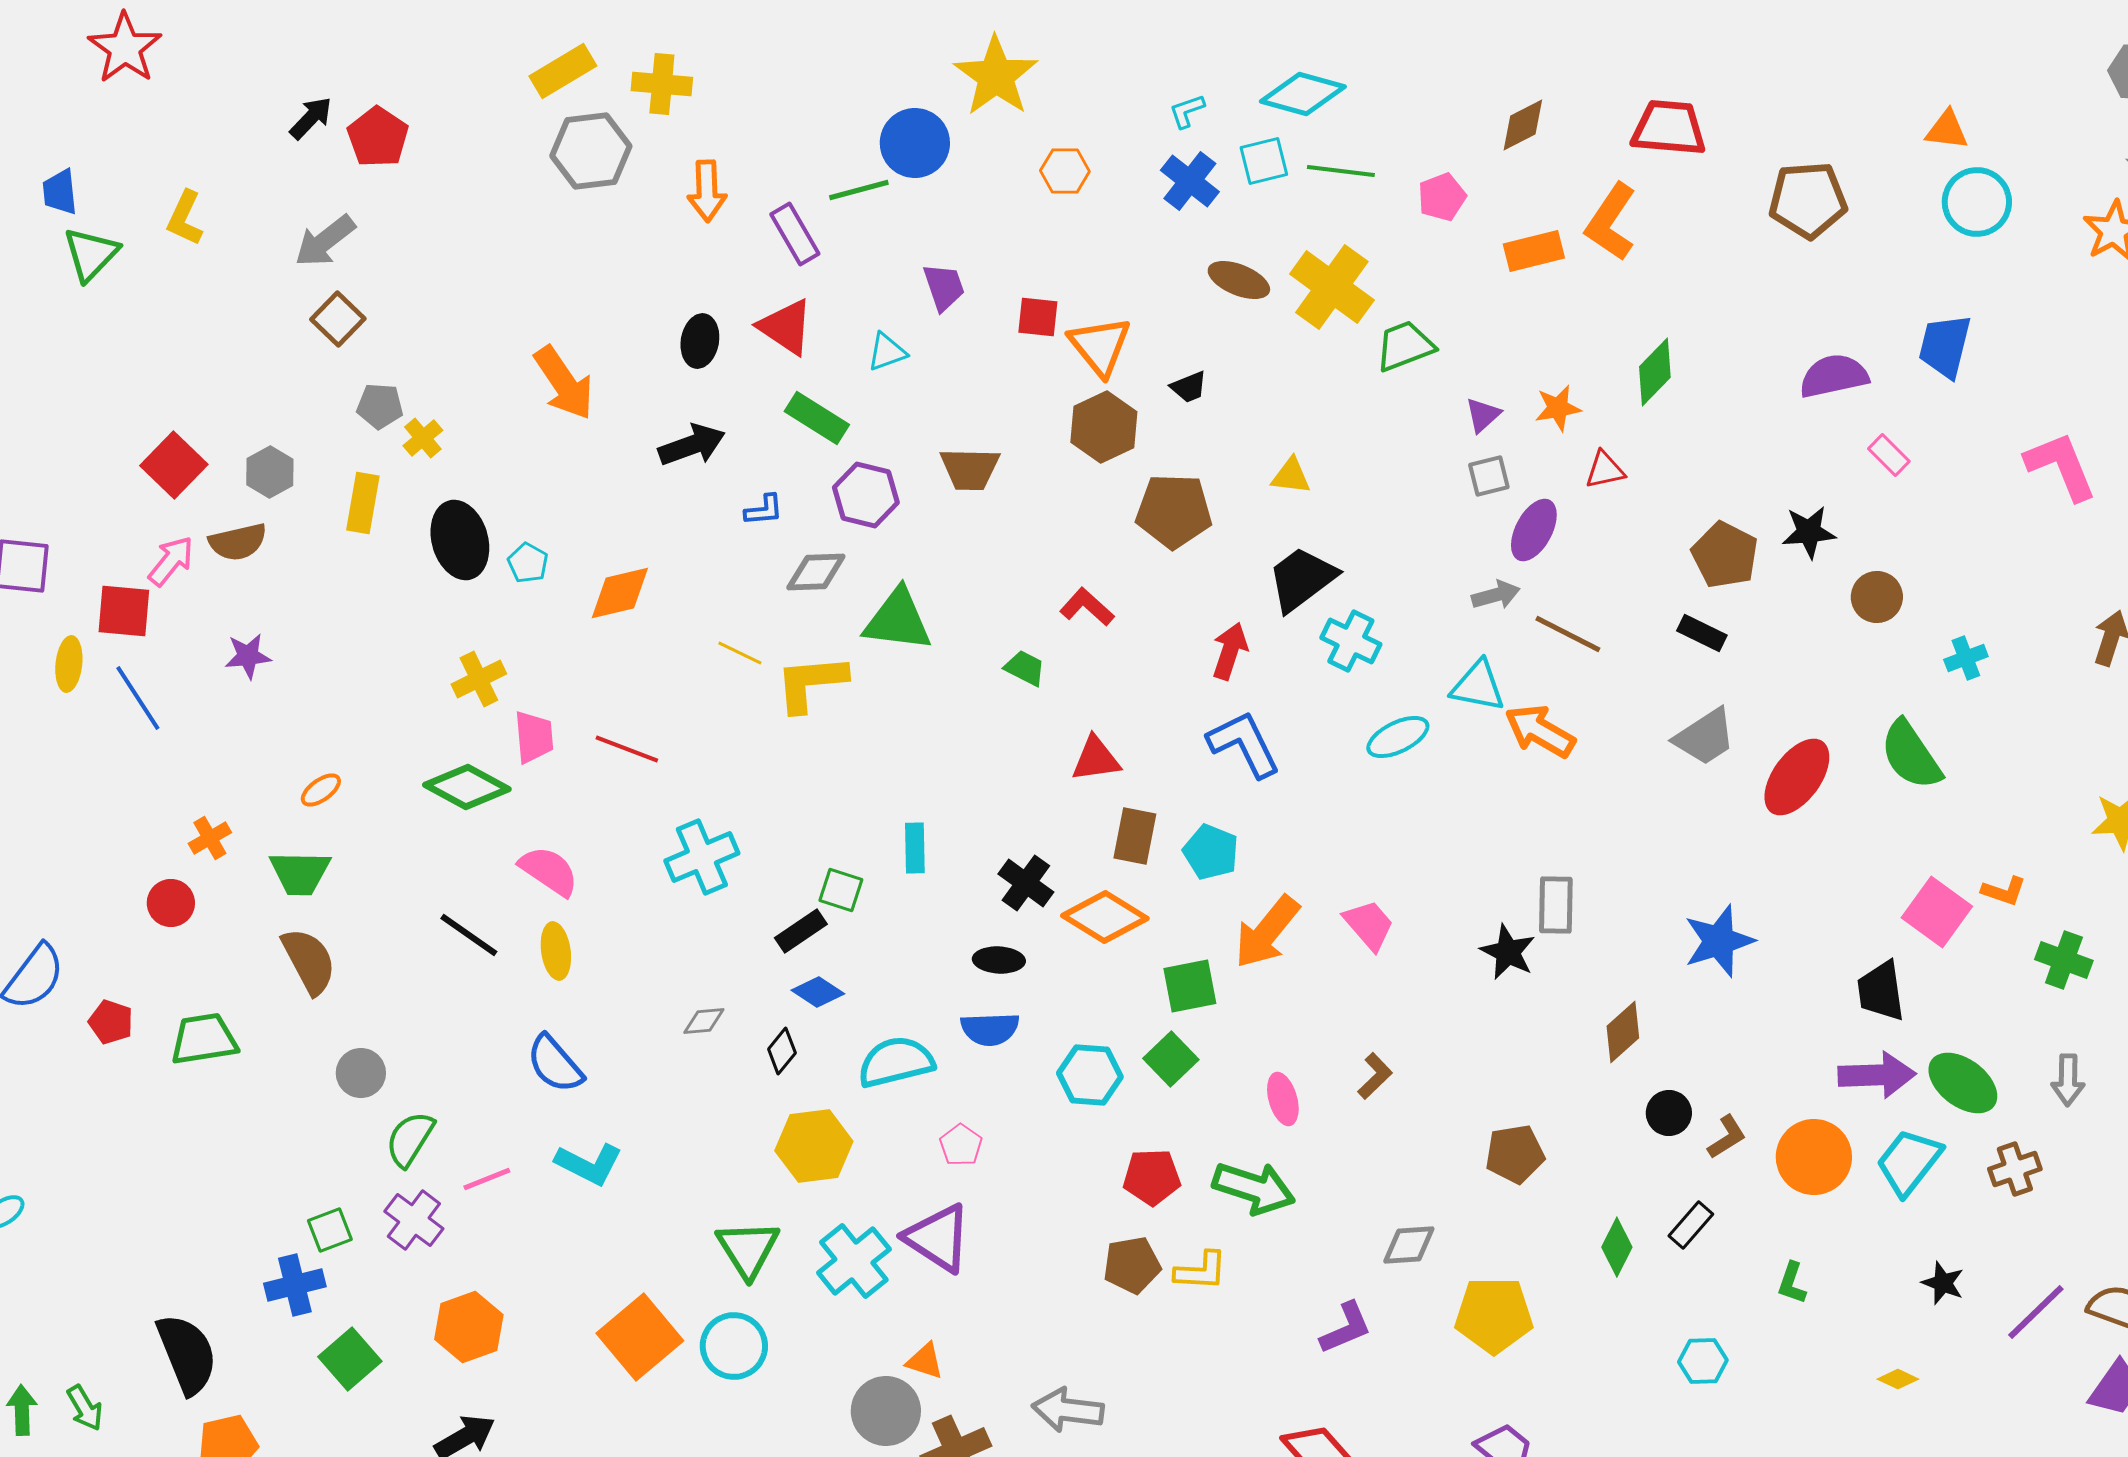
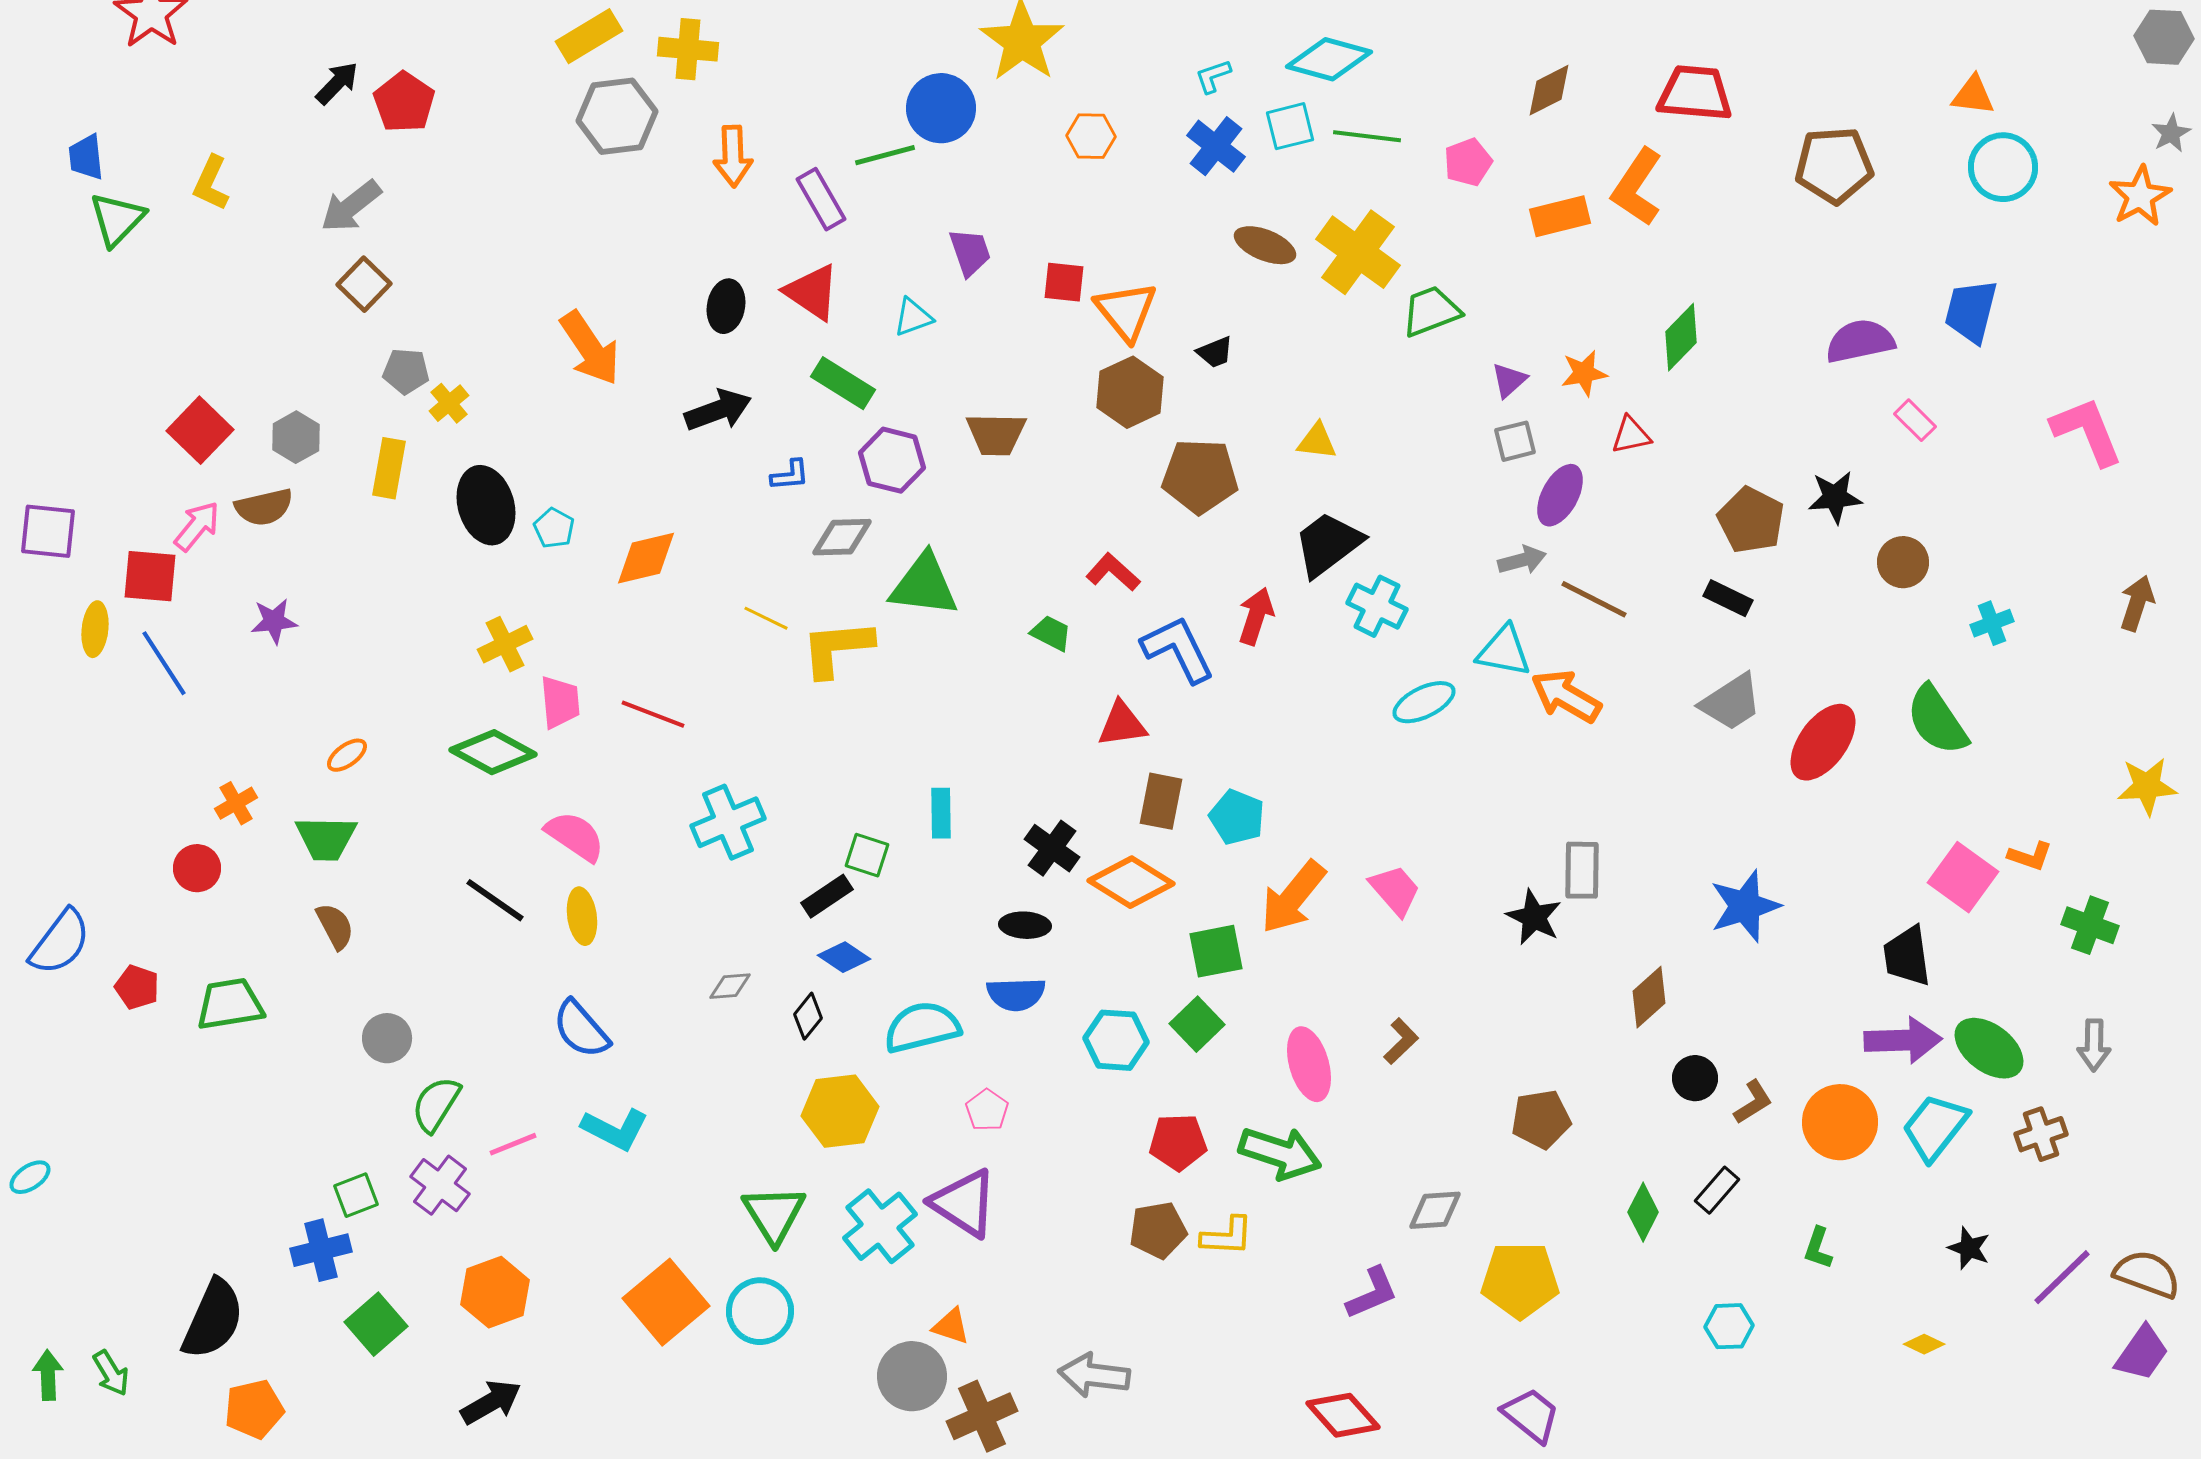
blue L-shape: (1244, 744) -> (1178, 649), moved
brown semicircle: (309, 961) -> (335, 926), size x0.7
pink ellipse: (1283, 1099) -> (1309, 1064), size x1.4
black semicircle: (187, 1354) -> (213, 1319), turned 46

